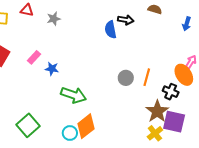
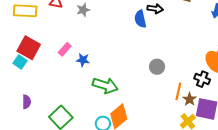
orange line: (147, 77) -> (178, 91), moved
brown star: (157, 111) -> (190, 99), size x0.6

